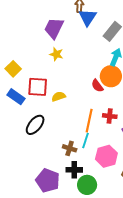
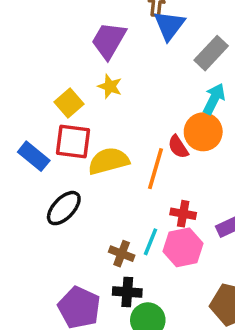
yellow square: (13, 69) -> (69, 103), moved
yellow semicircle: (59, 96) -> (109, 161), size x1.6
red cross: (110, 116) -> (183, 214), moved
orange line: (89, 121) -> (155, 169), moved
pink hexagon: (106, 156) -> (183, 247), moved

